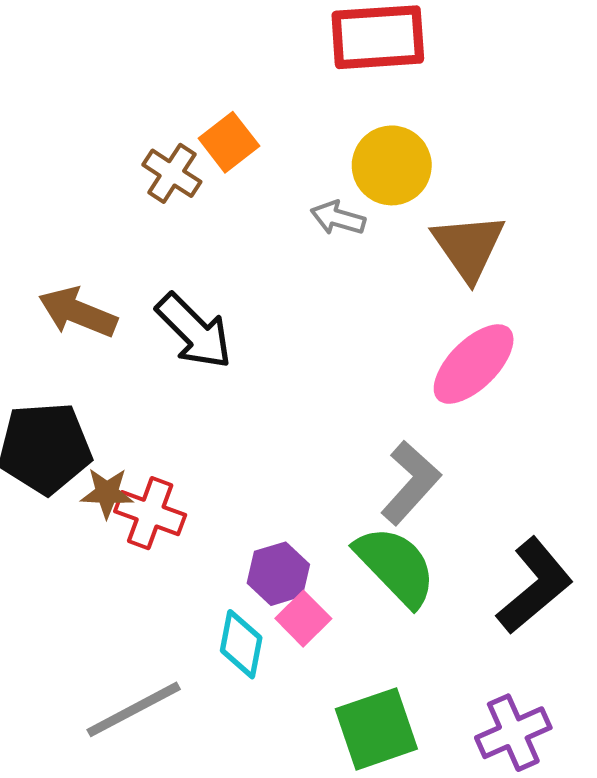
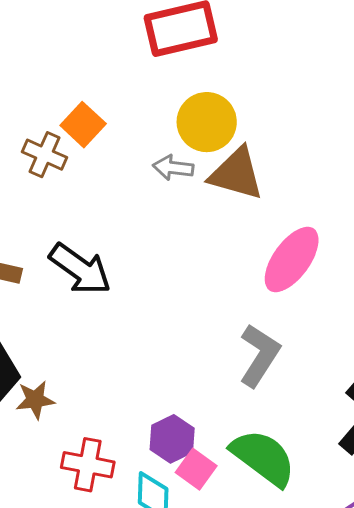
brown triangle: (469, 247) -> (236, 174), moved, turned -30
red cross: (150, 513) -> (88, 465), moved
green semicircle: (396, 566) -> (263, 458), moved

